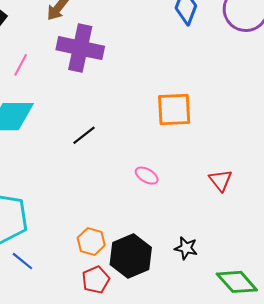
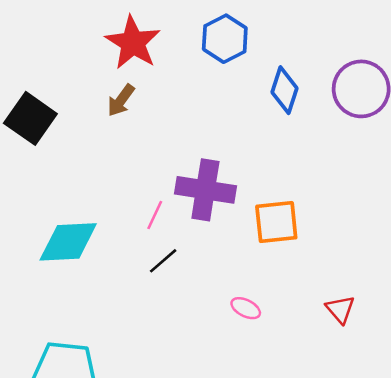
purple cross: (80, 48) -> (205, 190), moved
pink line: (21, 65) -> (155, 215), moved

